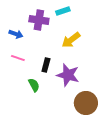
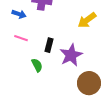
yellow arrow: (71, 40) -> (87, 20), moved
purple star: (68, 75) -> (71, 55), turned 30

